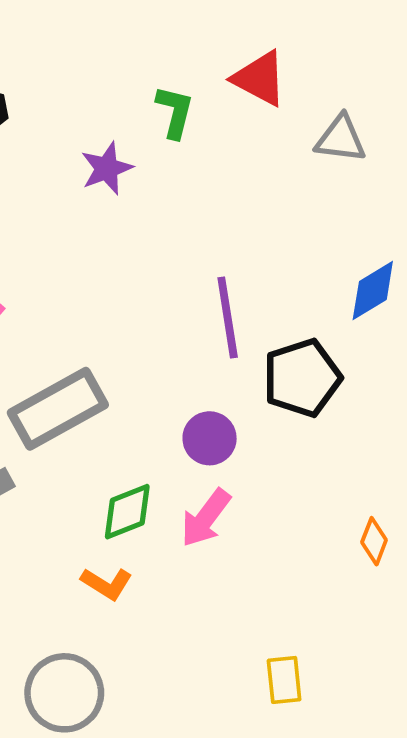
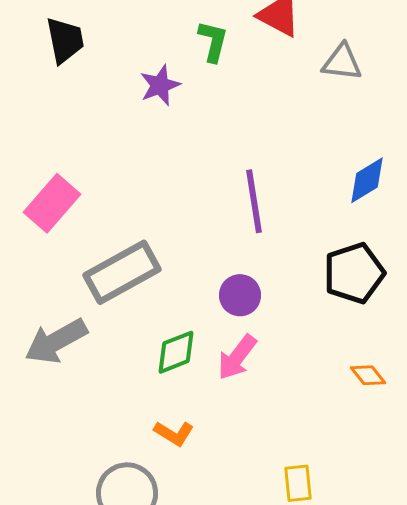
black pentagon: (302, 378) -> (354, 273), moved
orange diamond: (374, 541) -> (368, 375), turned -60
orange L-shape: (107, 584) -> (174, 433), moved

